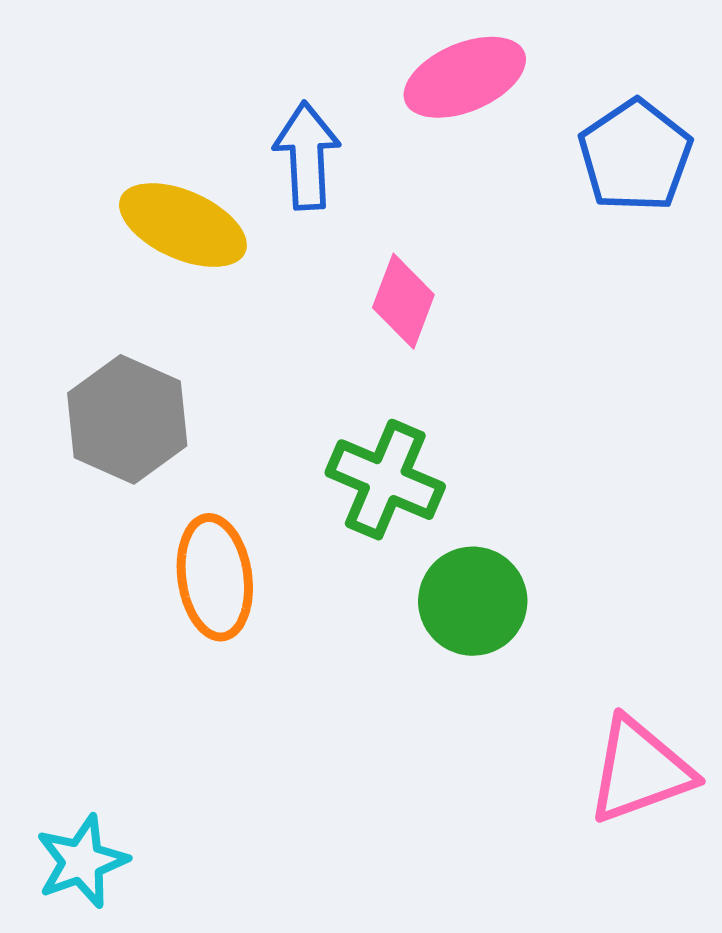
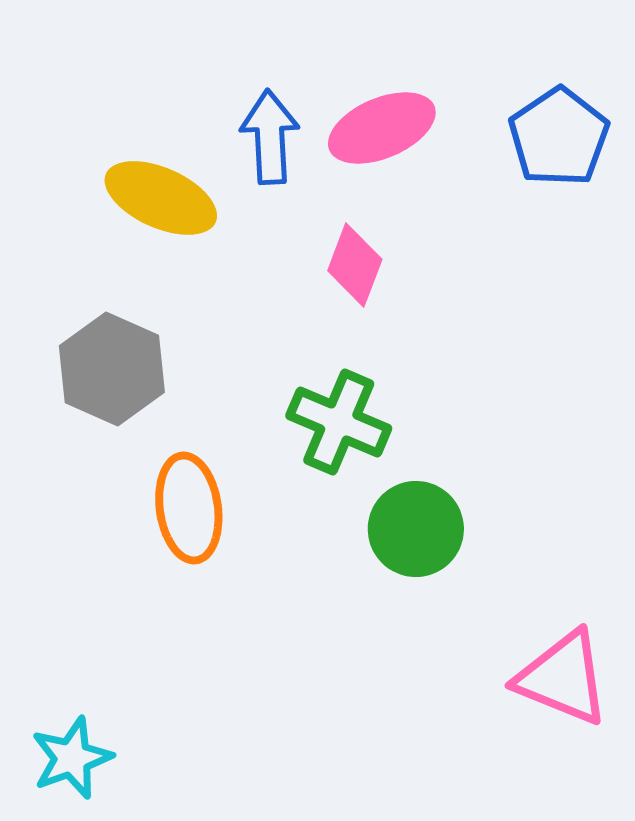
pink ellipse: (465, 77) -> (382, 128), moved
pink triangle: (640, 770) -> (563, 678), turned 42

